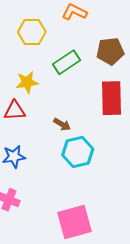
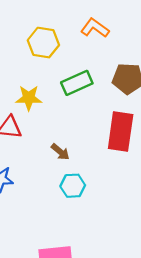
cyan hexagon: (78, 152) -> (73, 186), size x0.7

